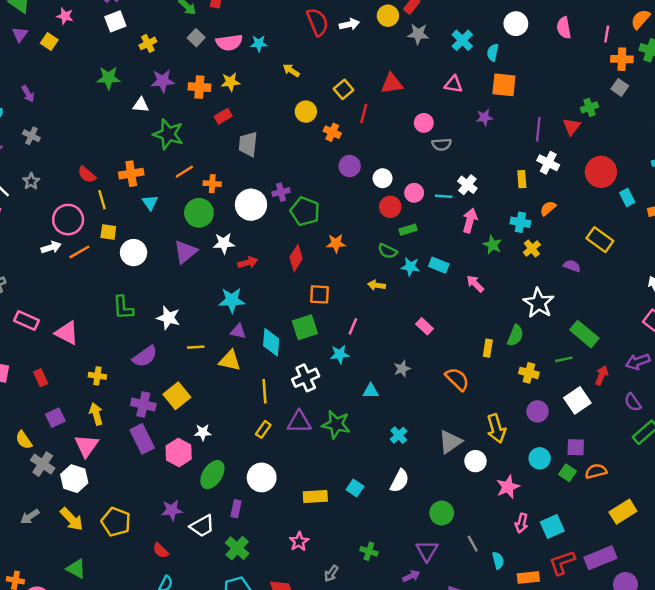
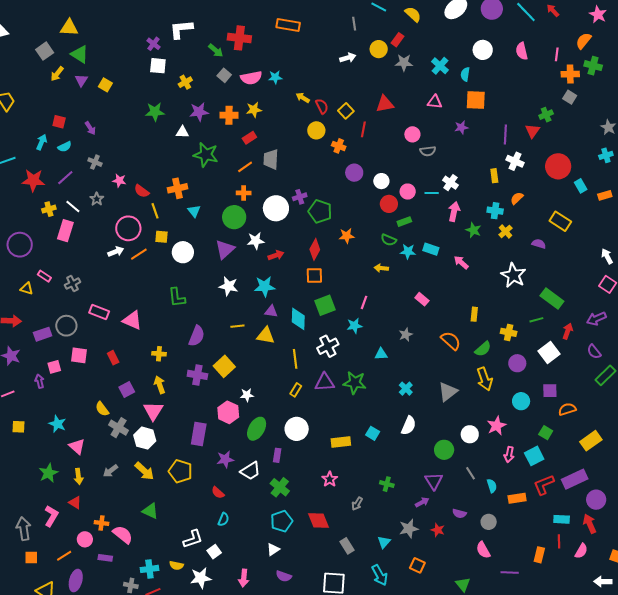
pink star: (65, 16) -> (119, 181), moved
white square: (115, 21) -> (158, 66), turned 30
red semicircle: (317, 22) -> (322, 106), moved, size x0.7
orange line: (184, 172) -> (245, 167), moved
orange square: (320, 294) -> (314, 275), moved
white star: (168, 318) -> (229, 286), moved
green semicircle: (515, 335) -> (483, 349), moved, turned 30
purple semicircle: (145, 356) -> (197, 336), turned -30
purple rectangle: (142, 439) -> (199, 434), moved, turned 40
white circle: (475, 461) -> (470, 434), moved
green square: (568, 473) -> (546, 433), moved

